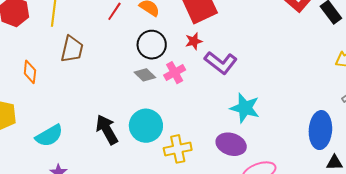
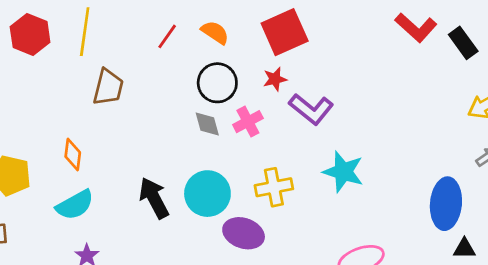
orange diamond: (30, 72) -> (73, 155), moved
gray diamond: (145, 75) -> (207, 124), turned 30
purple ellipse: (231, 144) -> (244, 233), moved
yellow cross: (178, 149) -> (274, 187), moved

